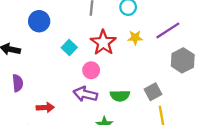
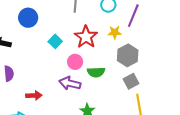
purple line: (168, 30) -> (133, 16), moved, turned -35
gray hexagon: (183, 60) -> (128, 55), moved
green semicircle: (120, 96) -> (96, 72), moved

